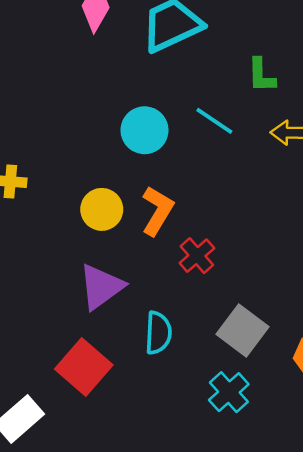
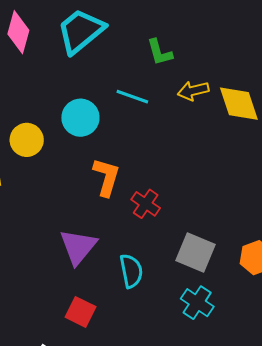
yellow circle: (102, 209) -> (27, 140), moved
red square: (84, 367) -> (80, 312), size x0.7

